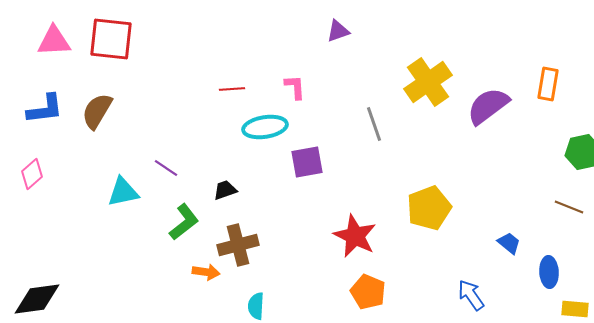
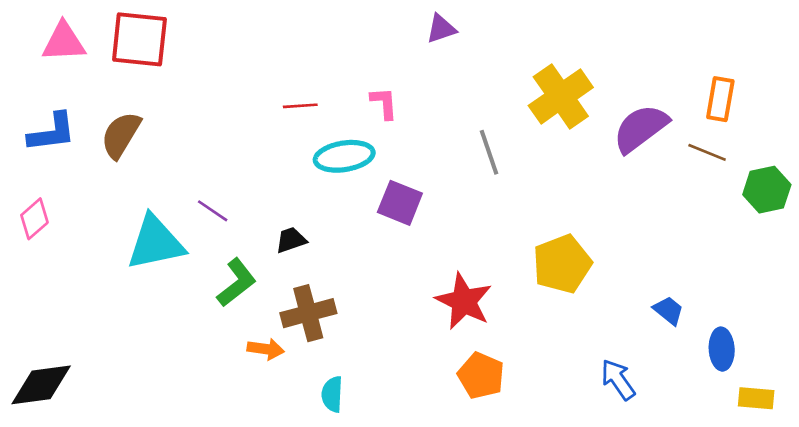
purple square: (307, 162) -> (400, 203), turned 32
cyan triangle: (123, 192) -> (155, 243), size x1.4
brown line: (569, 207) -> (707, 152), moved

